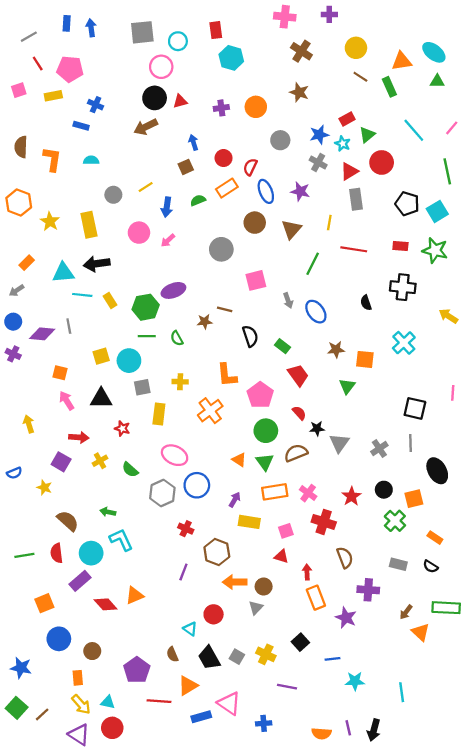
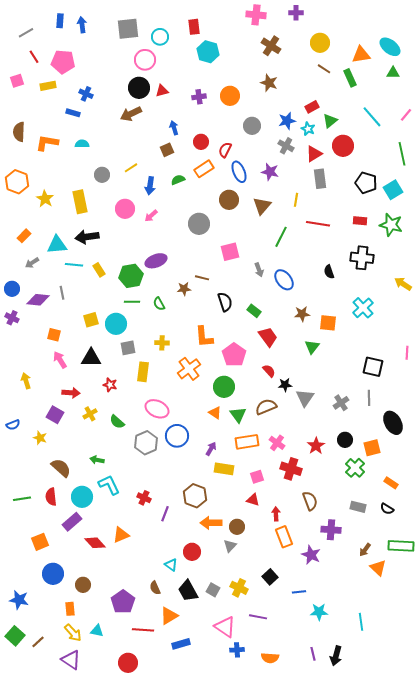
orange L-shape: (52, 159) -> (47, 143), turned -90
gray arrow: (17, 290) -> (32, 263), moved
green circle: (266, 431) -> (224, 387), moved
red cross: (186, 529) -> (144, 498), moved
pink triangle: (229, 703) -> (225, 627), moved
red circle: (112, 728) -> (128, 663), moved
orange semicircle: (321, 733) -> (270, 658), moved

